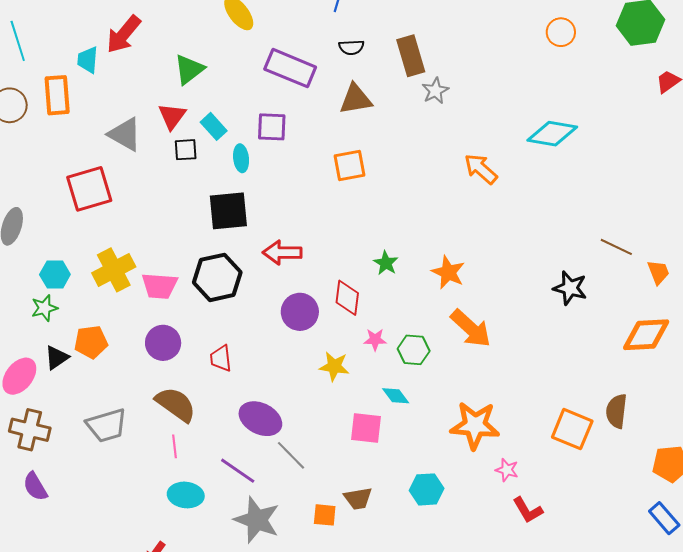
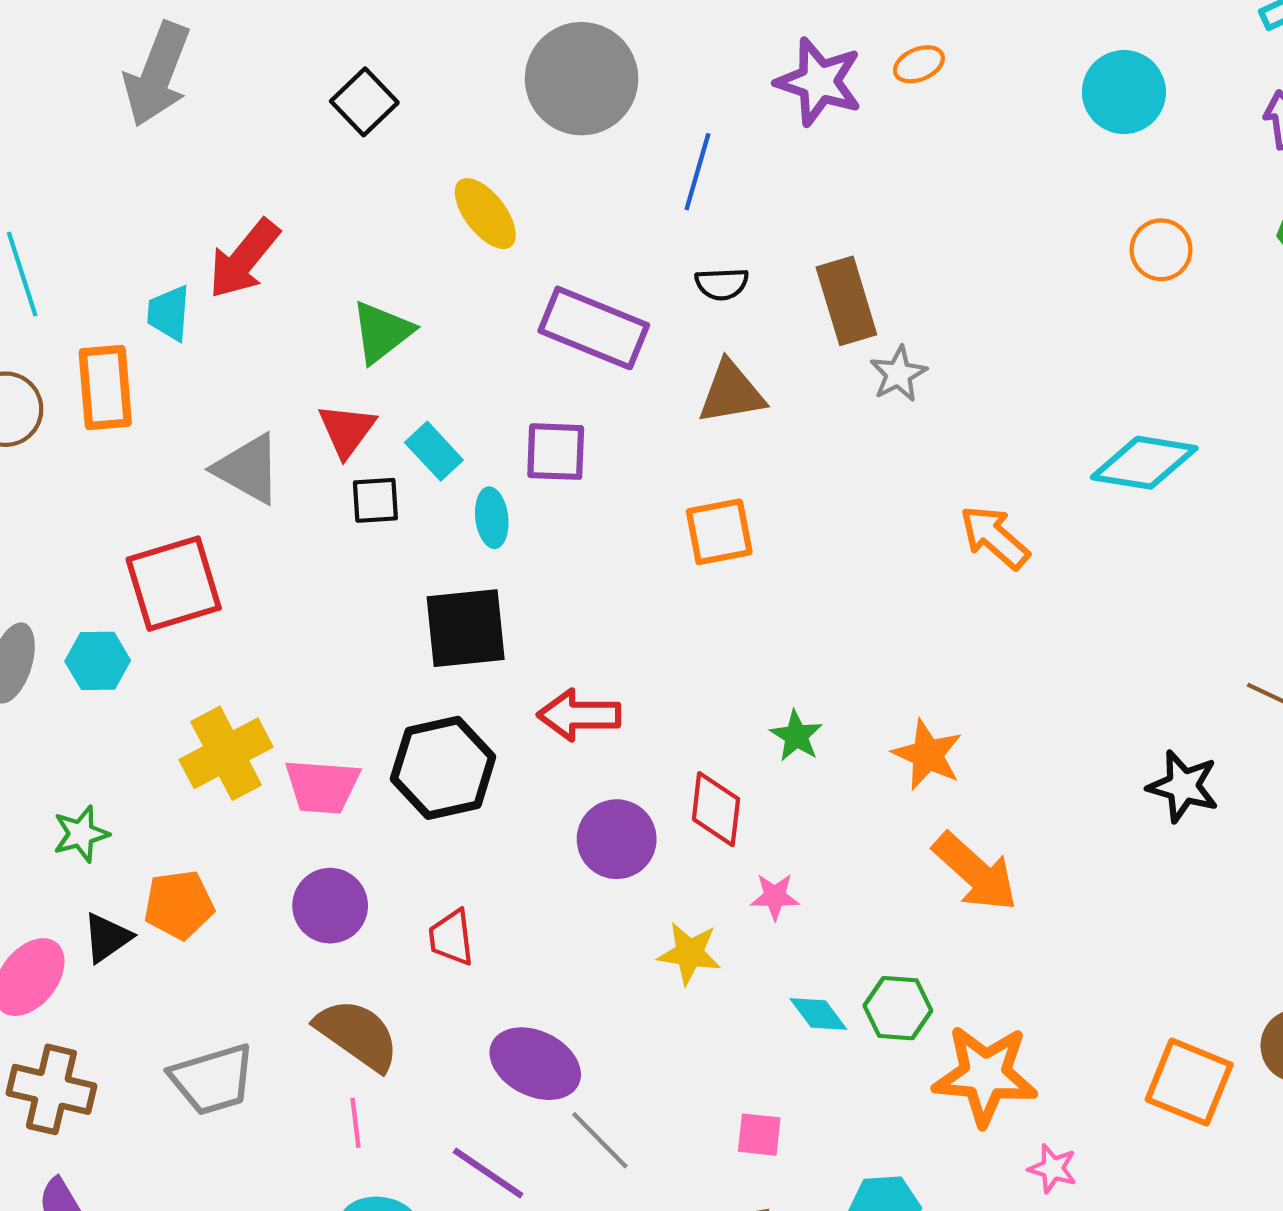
cyan hexagon: (55, 274) -> (98, 661), moved
green hexagon: (414, 350) -> (898, 1008), moved
pink square: (366, 428) -> (759, 1135), moved, size x0.7

